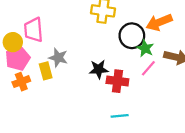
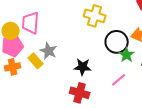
pink line: (148, 68) -> (119, 80), moved
yellow rectangle: (46, 71) -> (36, 61), turned -35
red cross: (117, 81) -> (80, 93), moved

